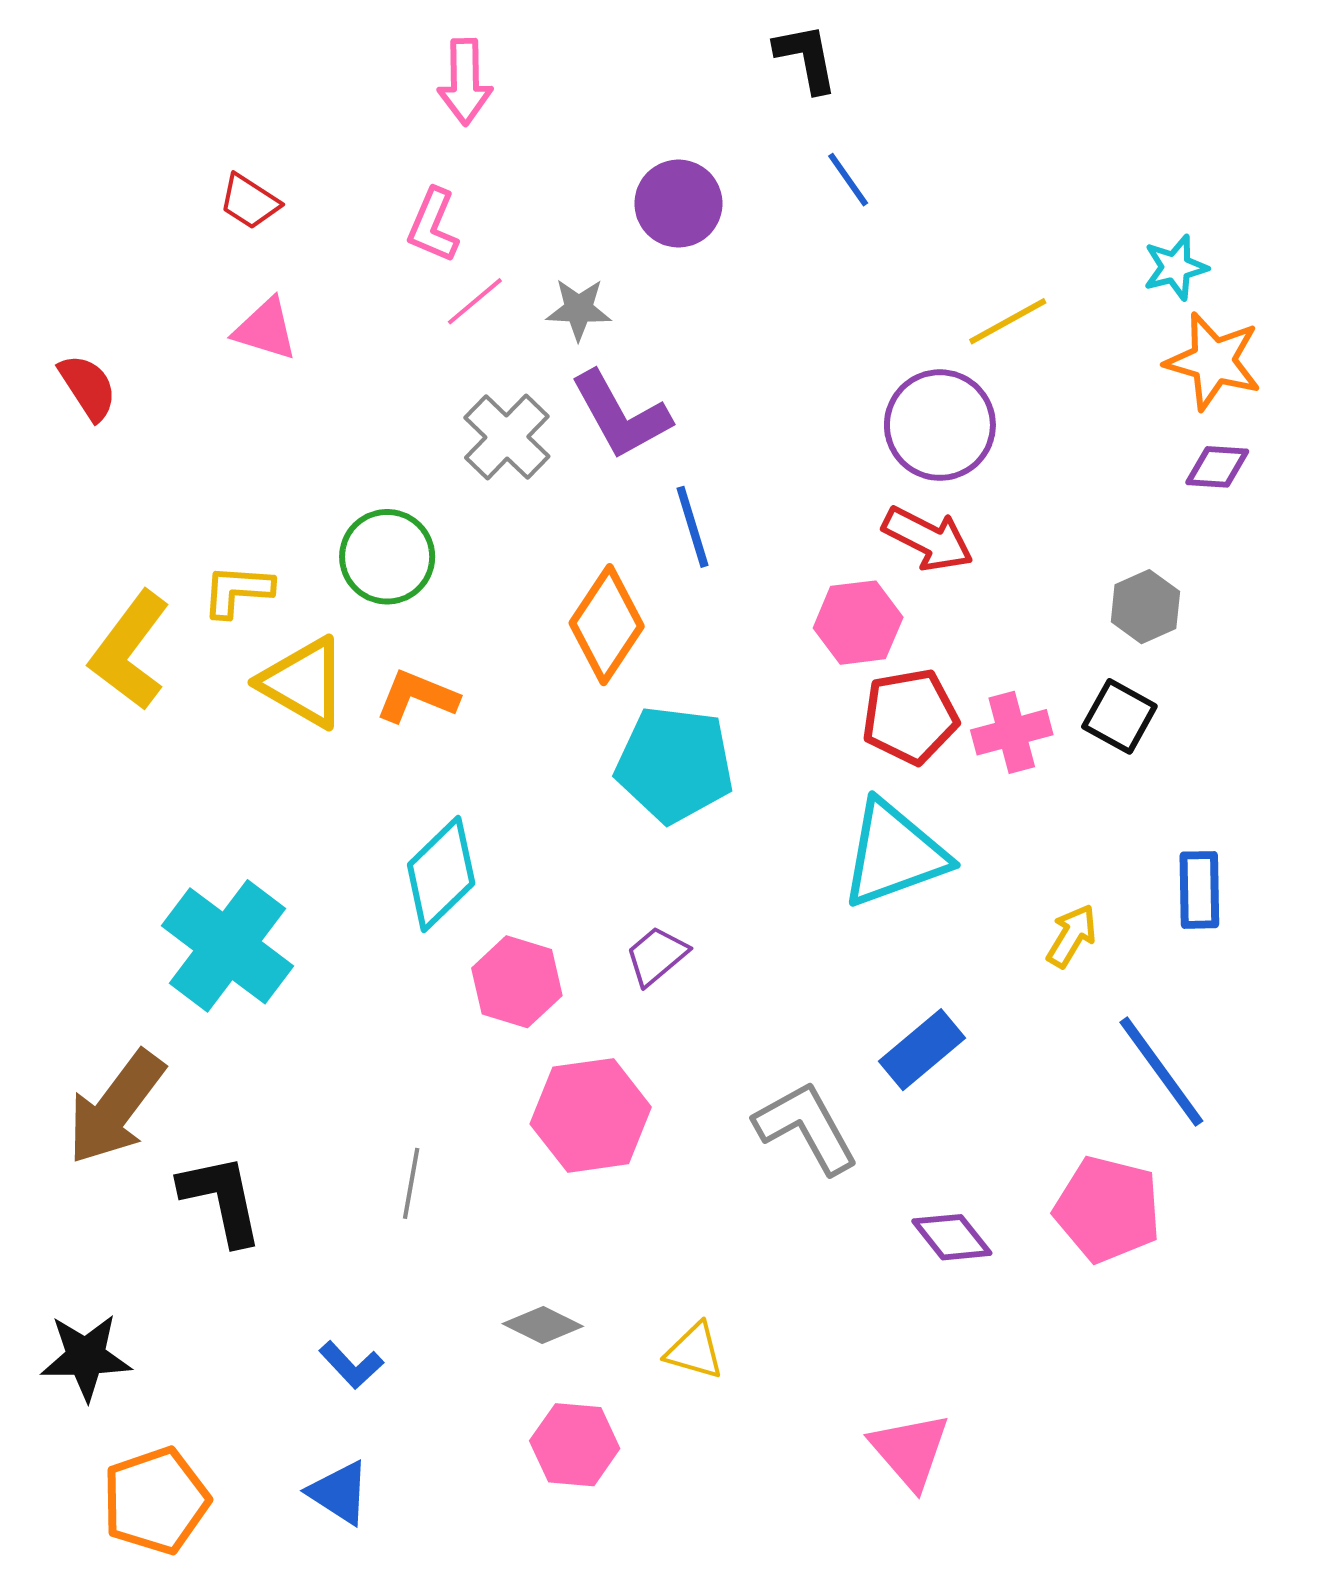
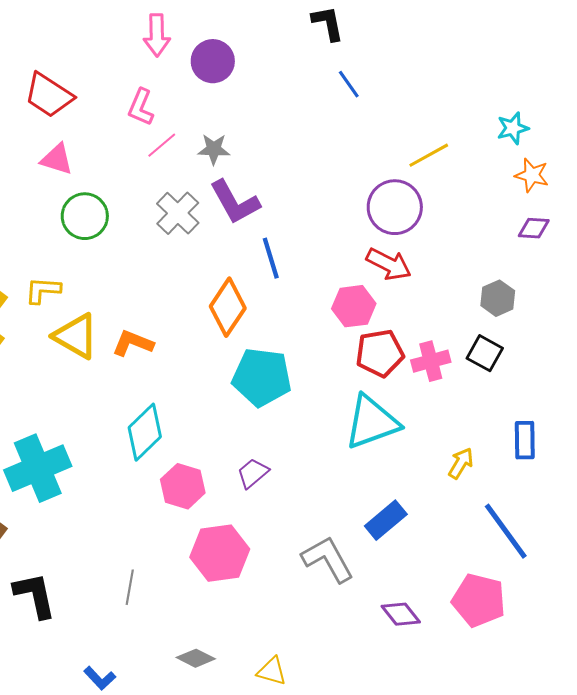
red trapezoid: (249, 202) -> (49, 95), size x1.6
purple circle: (678, 204) -> (213, 61), moved
orange star: (1213, 361) -> (532, 175), size x0.7
green circle: (387, 557) -> (85, 216), moved
cyan cross: (227, 946) -> (38, 468), turned 30

